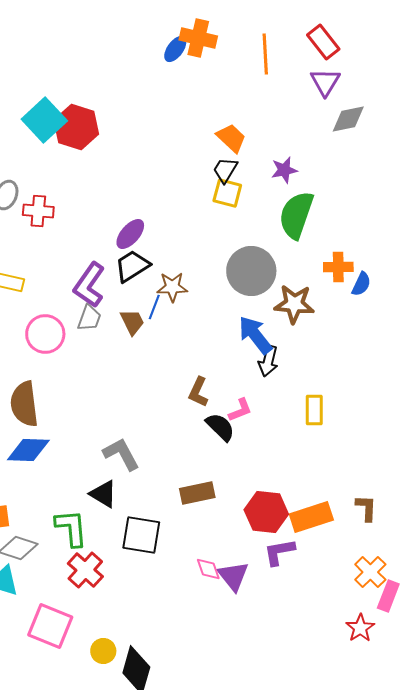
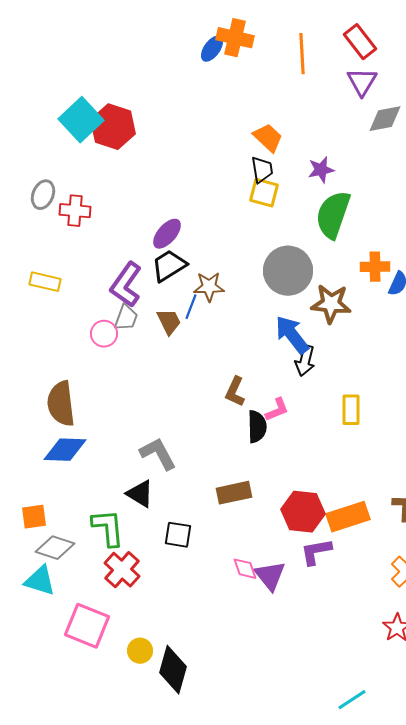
black trapezoid: (225, 170) -> (262, 170), turned 140
pink circle: (45, 334) -> (104, 334), moved, size x0.7
black semicircle: (220, 427) -> (257, 427), turned 44
black square: (141, 535) -> (178, 535), size x0.7

